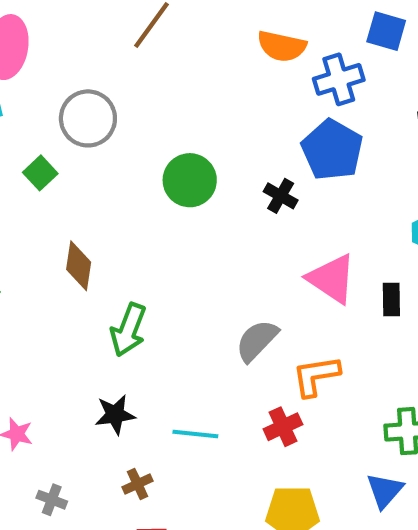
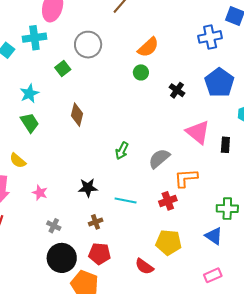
orange semicircle: (282, 46) -> (148, 47), moved, turned -60
blue pentagon: (332, 150) -> (219, 83), moved
green circle: (190, 180) -> (141, 72), moved, size x0.6
green arrow: (128, 330) -> (122, 151), moved, size x0.7
blue triangle: (385, 491) -> (214, 236), turned -42

